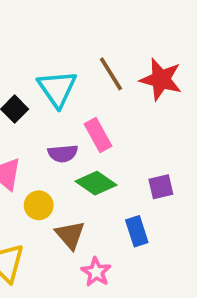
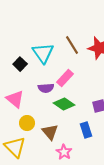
pink rectangle: (98, 135) -> (65, 78), turned 72
yellow circle: (39, 205) -> (27, 123), moved

